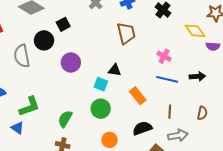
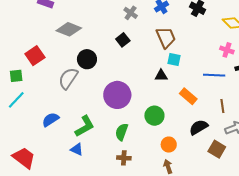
black square: (63, 24) -> (123, 40), moved
gray semicircle: (22, 56) -> (68, 78), turned 55
pink cross: (164, 56) -> (227, 50), moved
purple circle: (71, 63) -> (117, 95), moved, size x1.4
cyan square: (101, 84) -> (174, 59), moved

